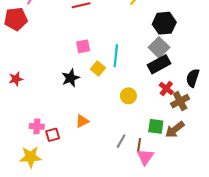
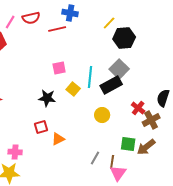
black hexagon: (164, 23) -> (124, 38), moved
gray square: (159, 47) -> (119, 69), moved
black rectangle: (159, 64) -> (111, 85), moved
black star: (71, 78) -> (47, 98), turned 30
pink cross: (37, 126) -> (15, 152), moved
red square: (53, 135) -> (41, 127), moved

